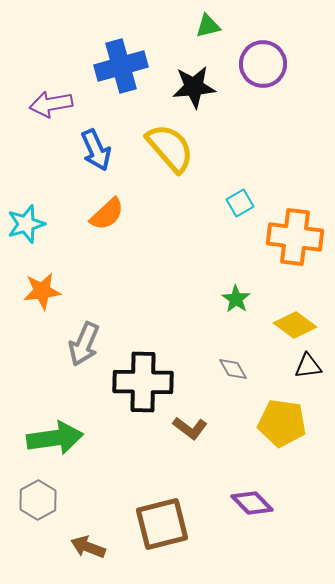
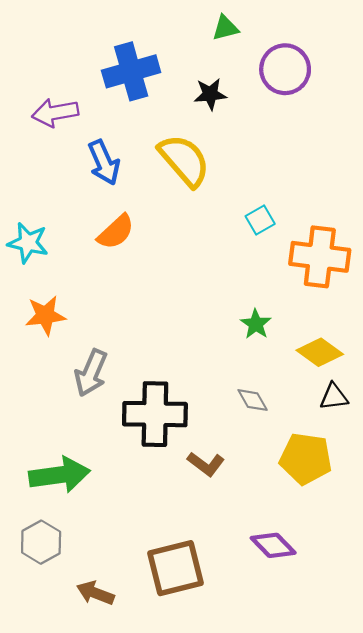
black star: (194, 87) -> (210, 94), size x0.7
cyan star: (26, 224) -> (28, 243), turned 30

